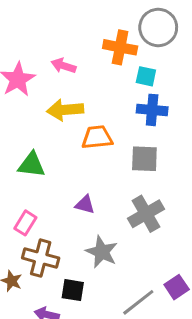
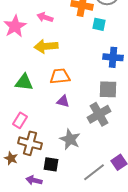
blue cross: (152, 110) -> (113, 57), moved
orange trapezoid: (97, 137) -> (60, 76), moved
gray square: (144, 159) -> (108, 89), moved
purple triangle: (85, 205) -> (63, 101), moved

